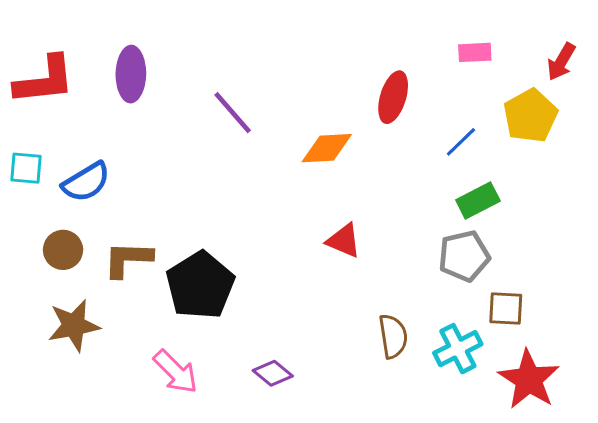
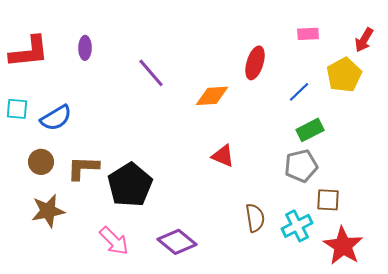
purple ellipse: (131, 74) -> (85, 48), size x0.7
purple diamond: (273, 373) -> (177, 242), size x1.5

